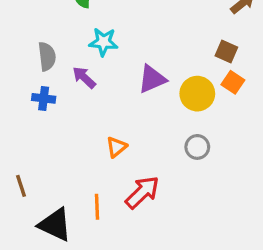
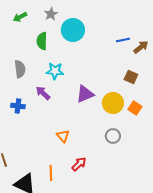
gray semicircle: (47, 56) -> (20, 69), moved
orange square: (233, 82) -> (135, 108), moved
orange triangle: (116, 147) -> (63, 136), turned -32
red arrow: (142, 192) -> (79, 164), size x0.7

